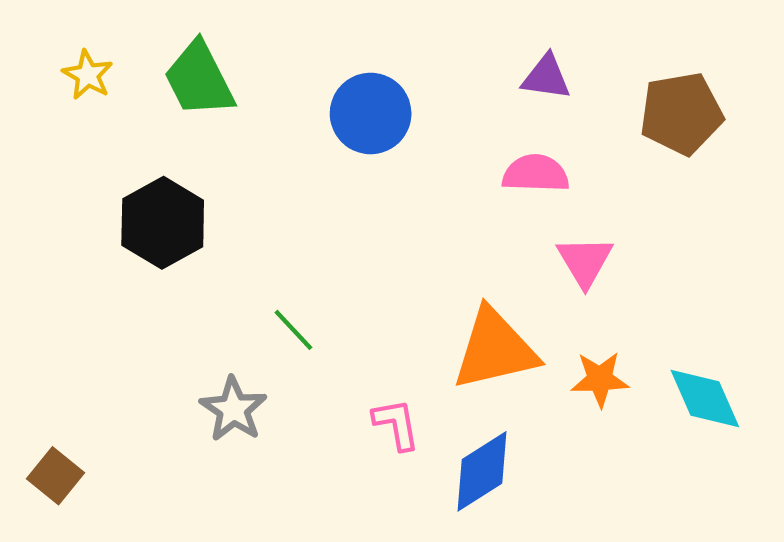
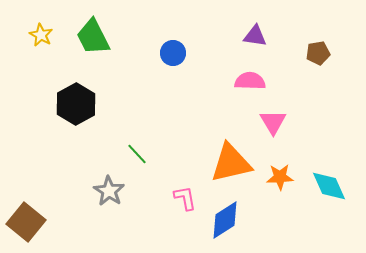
blue circle: (371, 113) -> (173, 53), size x0.7
brown pentagon: (681, 113) -> (318, 53), size x0.6
brown square: (56, 476) -> (26, 222), size x1.5

